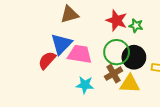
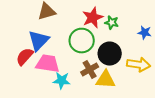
red star: (117, 20) -> (93, 18), turned 30
green circle: (117, 52) -> (82, 41), moved
pink trapezoid: (80, 54) -> (48, 64), moved

